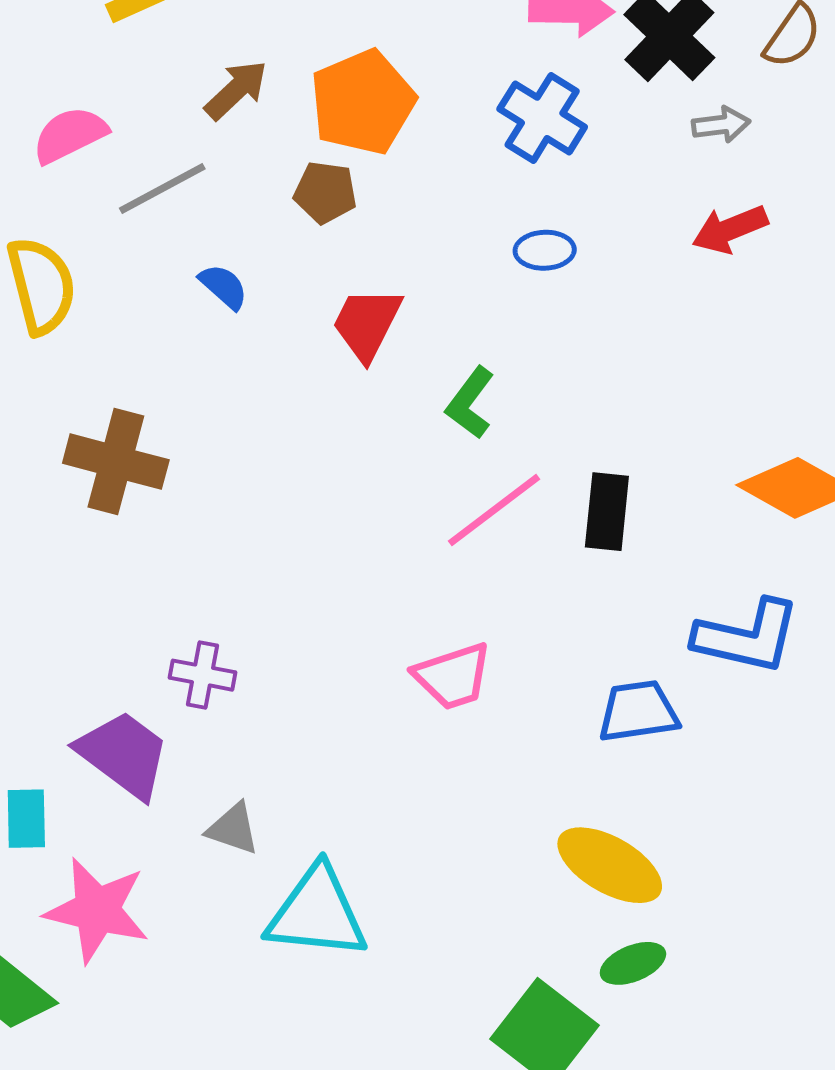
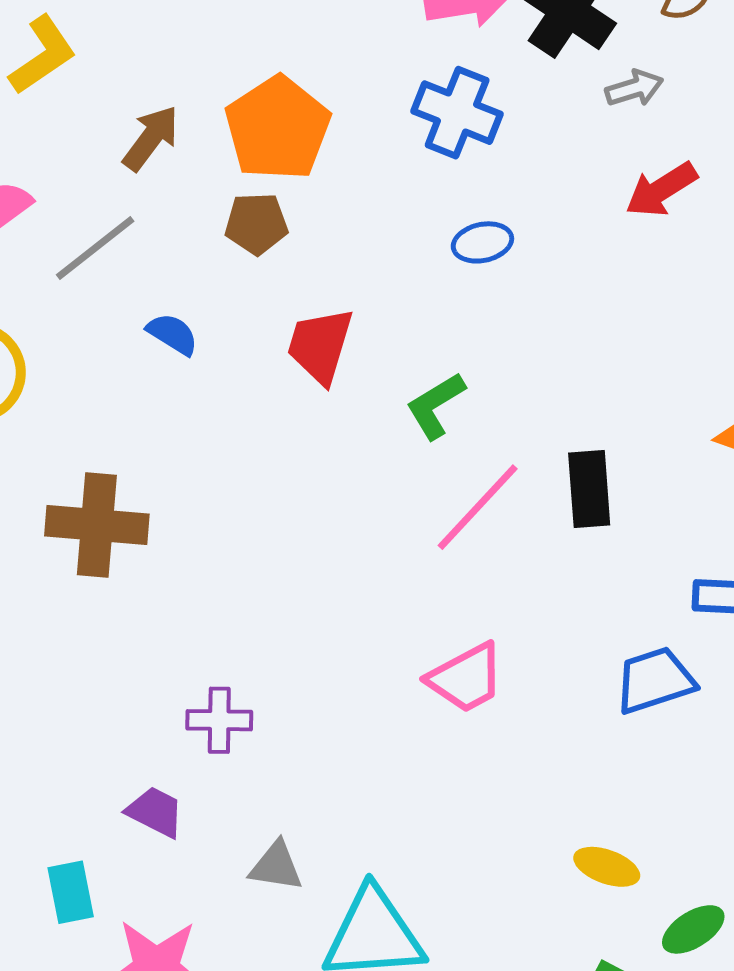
green L-shape: (470, 403) -> (436, 406), turned 32
purple trapezoid: (124, 754) -> (155, 812), size x0.6
yellow ellipse: (610, 865) -> (607, 867), moved, size x0.6

